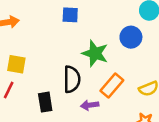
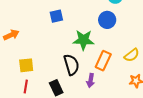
purple arrow: (90, 105) -> (91, 80), turned -56

